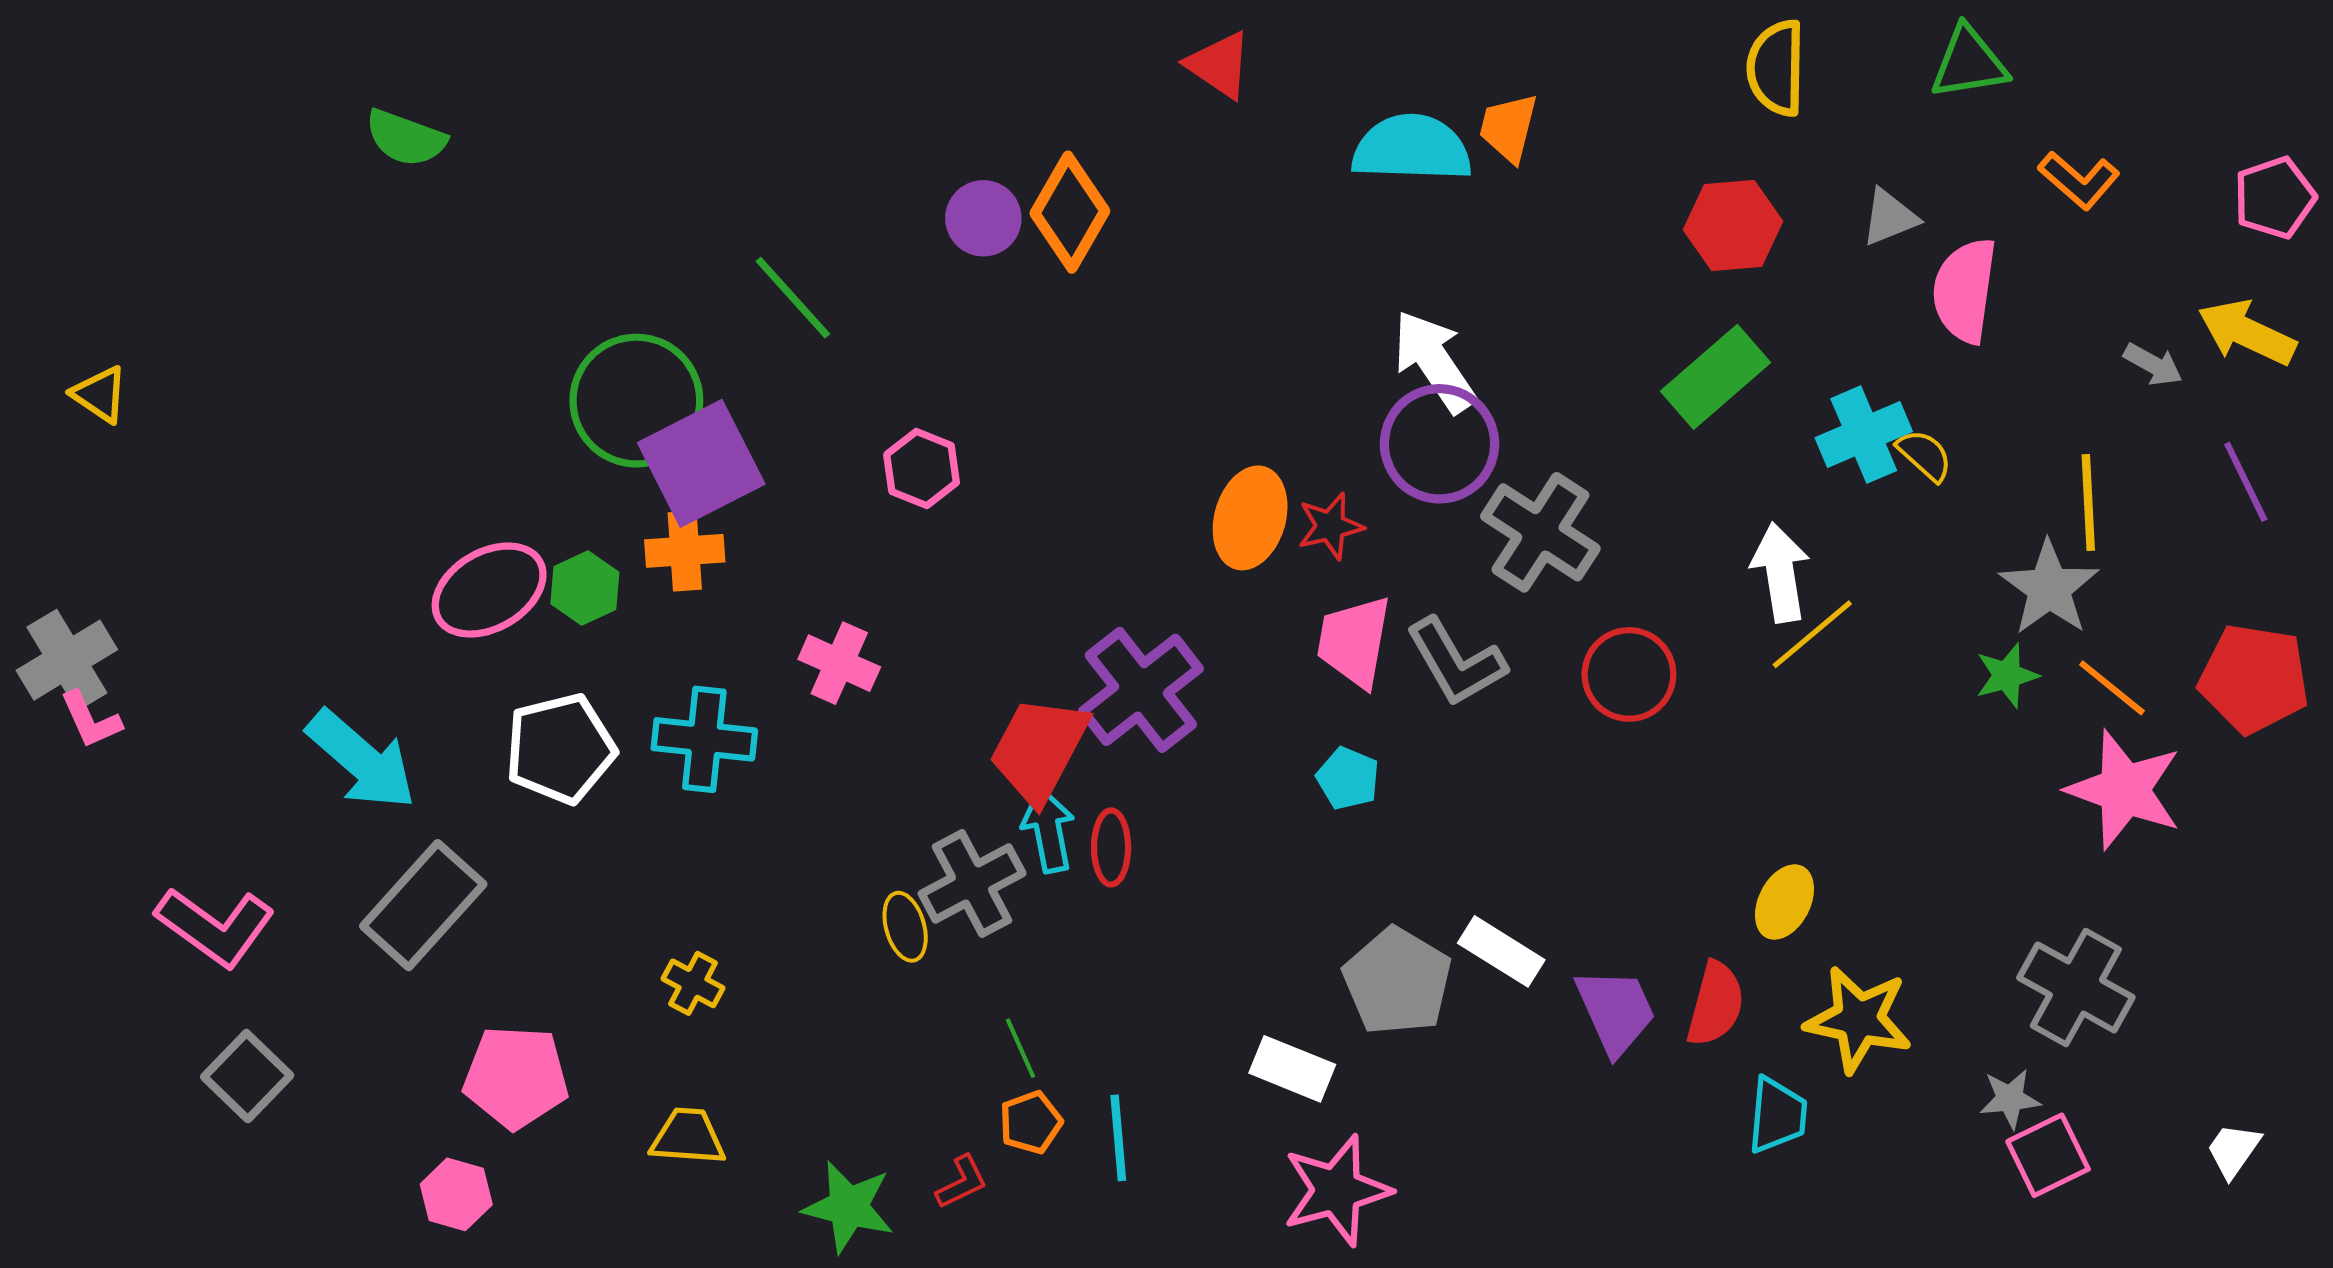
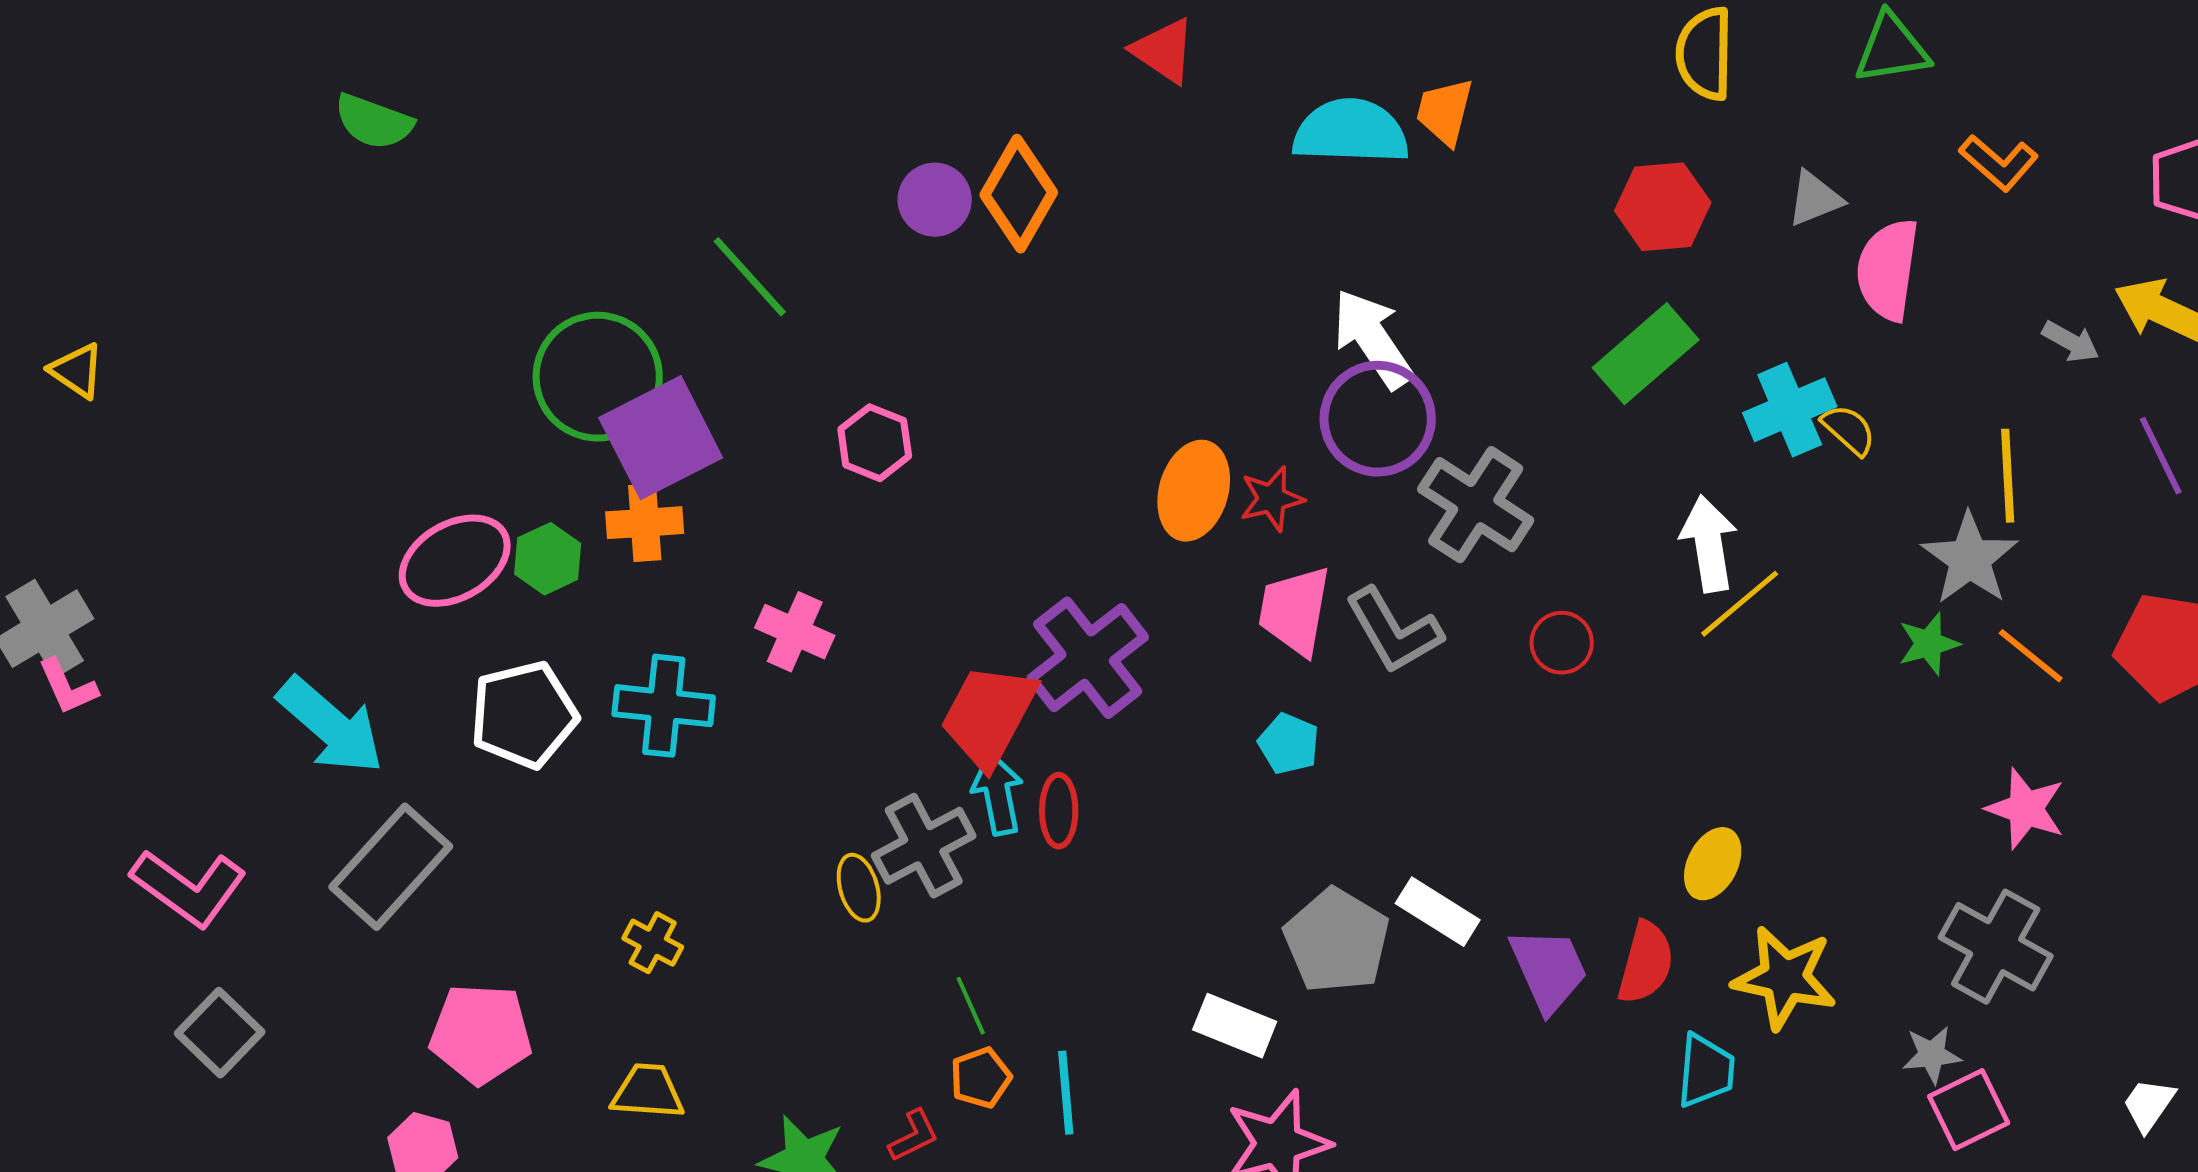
red circle: (1629, 674) -> (1562, 643), size x0.7
pink star: (2124, 790) -> (2026, 809), moved, size x0.7

